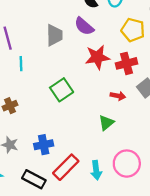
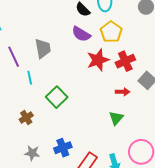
yellow pentagon: (133, 30) -> (111, 32), moved, turned 30
gray trapezoid: (54, 35) -> (43, 49), moved
green square: (62, 90) -> (57, 97), moved

